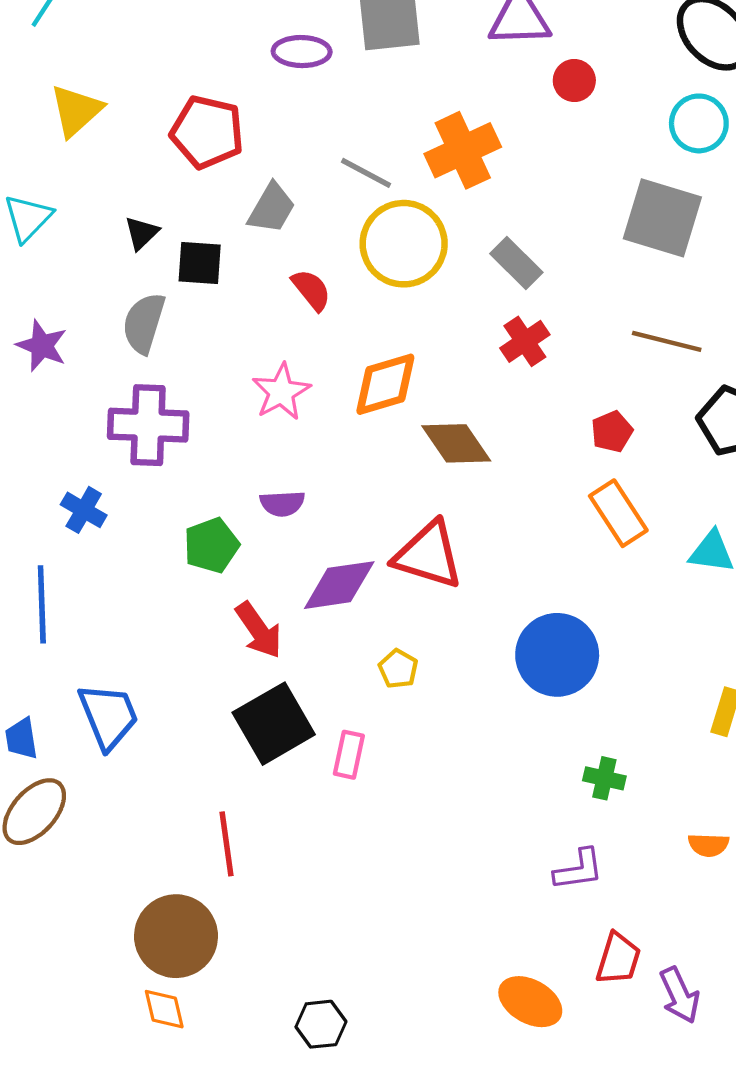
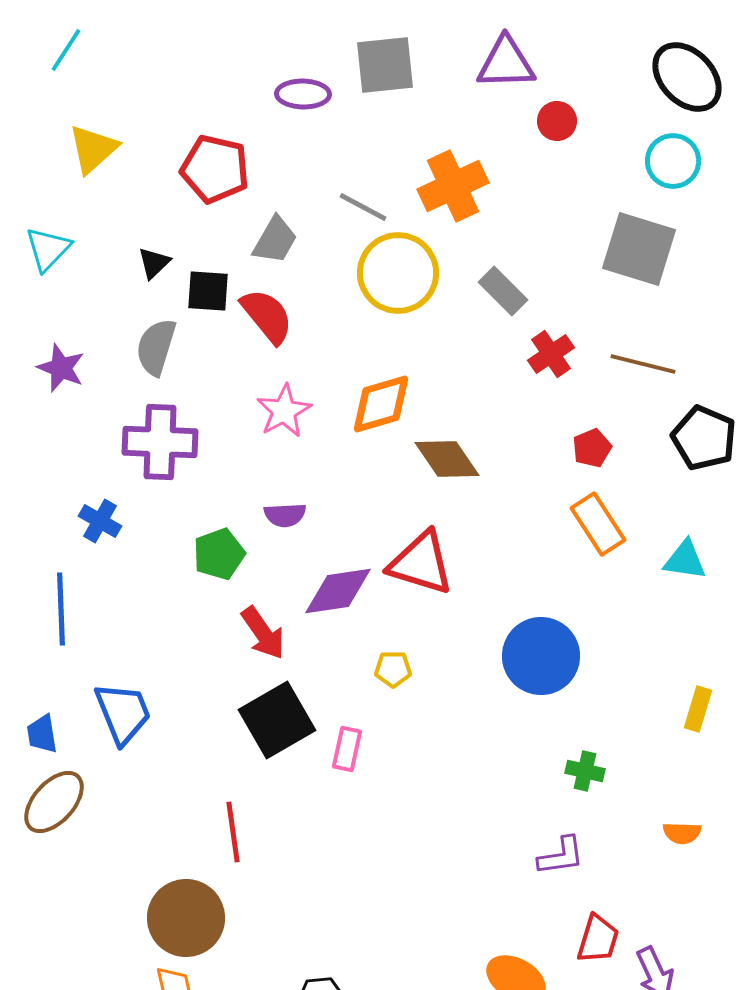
red semicircle: (311, 290) -> (267, 316), moved, size x1.4
red cross: (525, 341) -> (551, 354), moved
yellow pentagon: (398, 669) -> (393, 669), turned -30

